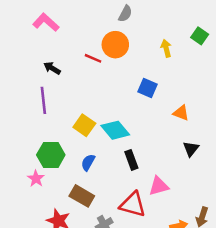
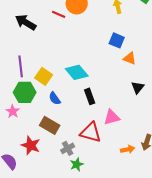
black arrow: (52, 68) -> (26, 22), size x1.5
blue square: (148, 88) -> (117, 40), moved
purple line: (43, 100) -> (21, 66), moved
yellow square: (84, 125) -> (44, 76), moved
blue semicircle: (88, 162) -> (55, 98), turned -64

